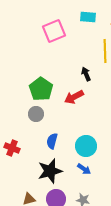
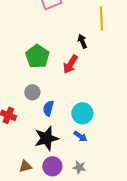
red arrow: (74, 97) -> (70, 64), turned -30
gray circle: (36, 114) -> (32, 92), moved

